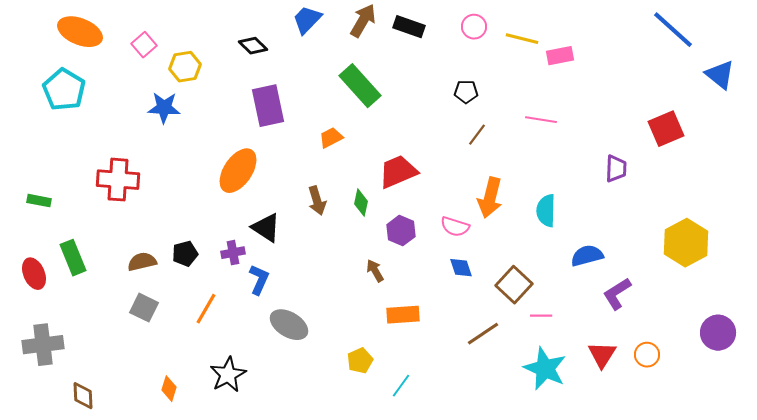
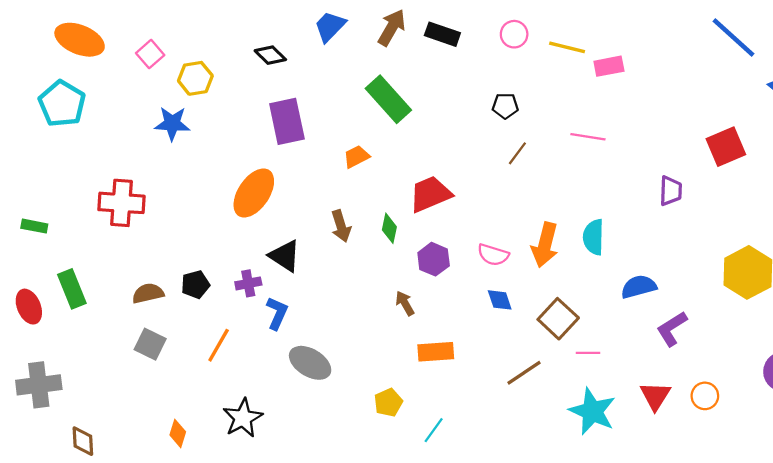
orange arrow: (490, 198) -> (545, 245), moved

